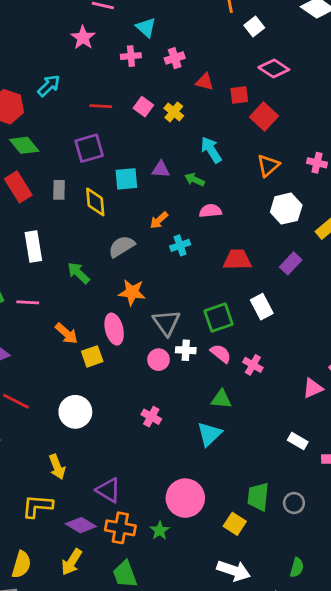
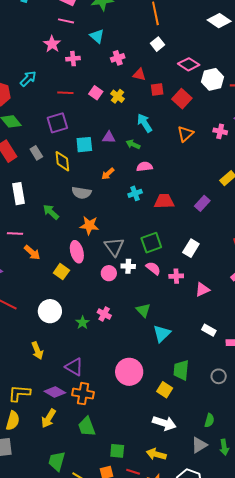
white square: (254, 27) -> (157, 44), moved
pink cross: (131, 56) -> (73, 59), moved
red square: (239, 95) -> (157, 90), moved
gray rectangle: (59, 190) -> (36, 153), turned -32
white hexagon: (286, 209) -> (212, 79), moved
cyan cross: (180, 245) -> (135, 193), moved
gray semicircle: (122, 246) -> (81, 193), turned -138
white rectangle: (262, 307) -> (191, 248), moved, turned 60
orange arrow: (66, 333) -> (32, 253), moved
yellow square: (92, 356) -> (61, 272), turned -35
pink cross: (253, 365) -> (176, 276), turned -32
pink triangle: (313, 388) -> (202, 290), moved
green triangle: (221, 399) -> (143, 310), moved, turned 42
cyan triangle: (209, 434) -> (162, 334), moved
gray circle: (294, 503) -> (219, 376), moved
yellow L-shape: (37, 506) -> (19, 393), moved
green star: (160, 531) -> (82, 323), moved

